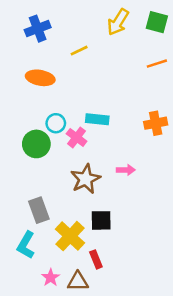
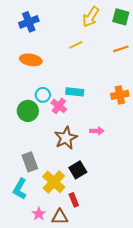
yellow line: (79, 51) -> (76, 45), moved
black square: (101, 220) -> (78, 170), turned -30

